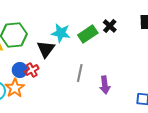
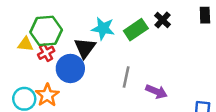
blue circle: (20, 70) -> (70, 68), moved, size x1.5
red cross: (32, 70) -> (46, 53), moved
purple arrow: (105, 85) -> (156, 92), turned -60

